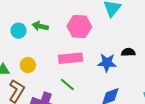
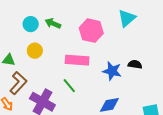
yellow circle: (28, 65) -> (35, 51), moved

